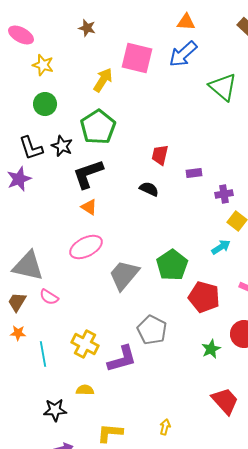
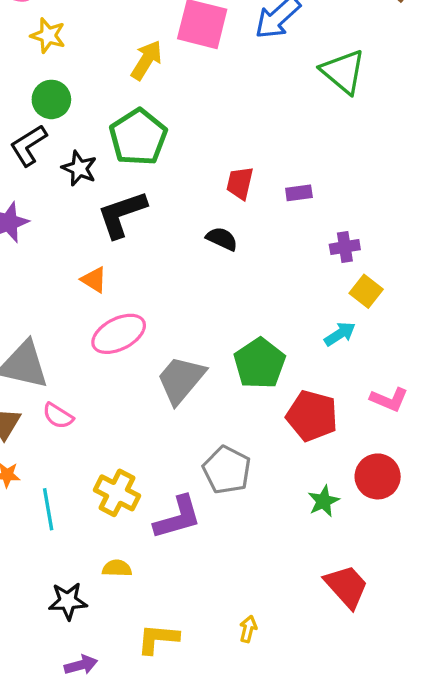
black L-shape: (31, 148) -> (28, 145), moved, turned 76
purple rectangle: (194, 173) -> (299, 193), moved
orange triangle: (89, 207) -> (94, 280), moved

